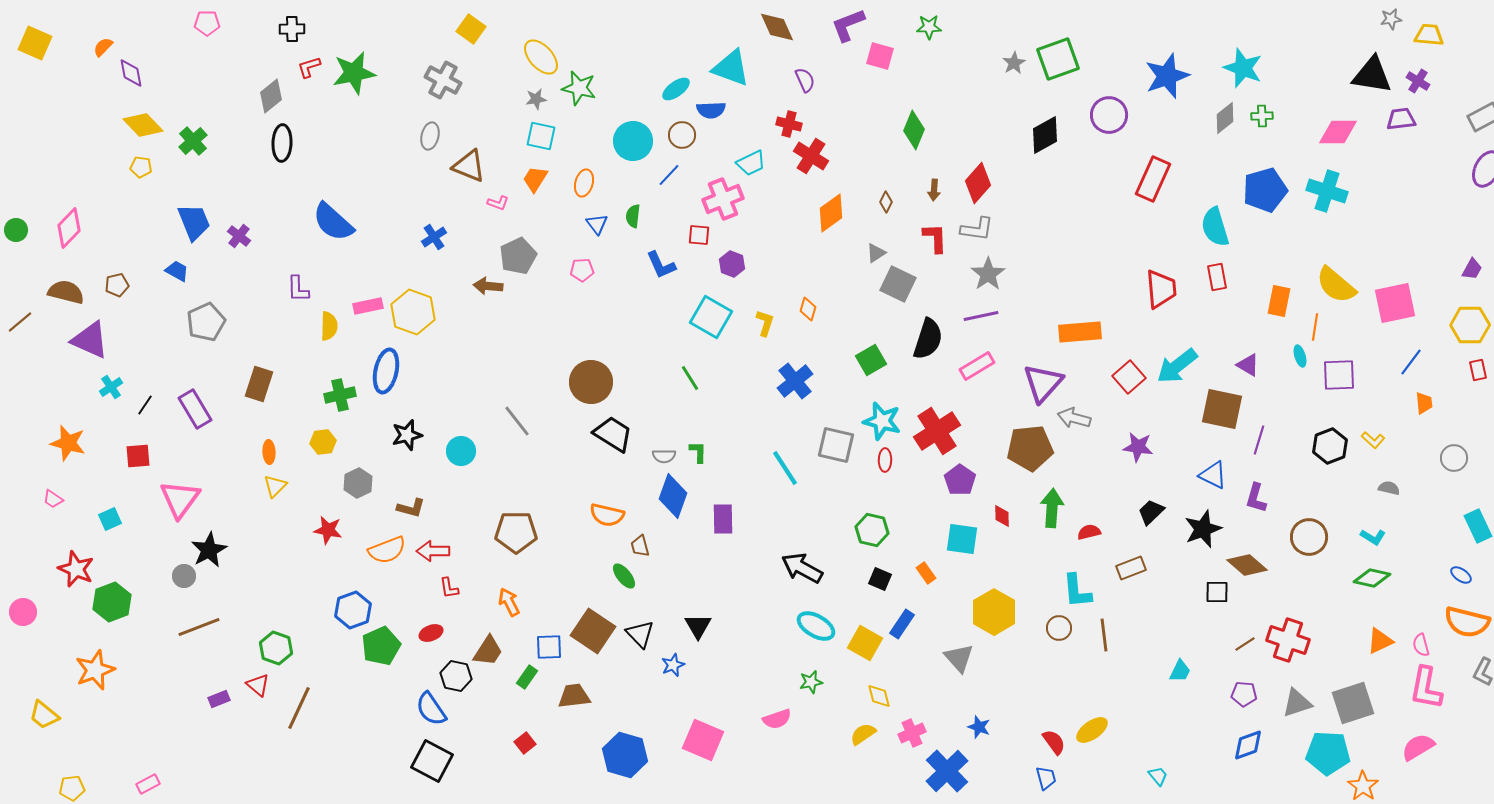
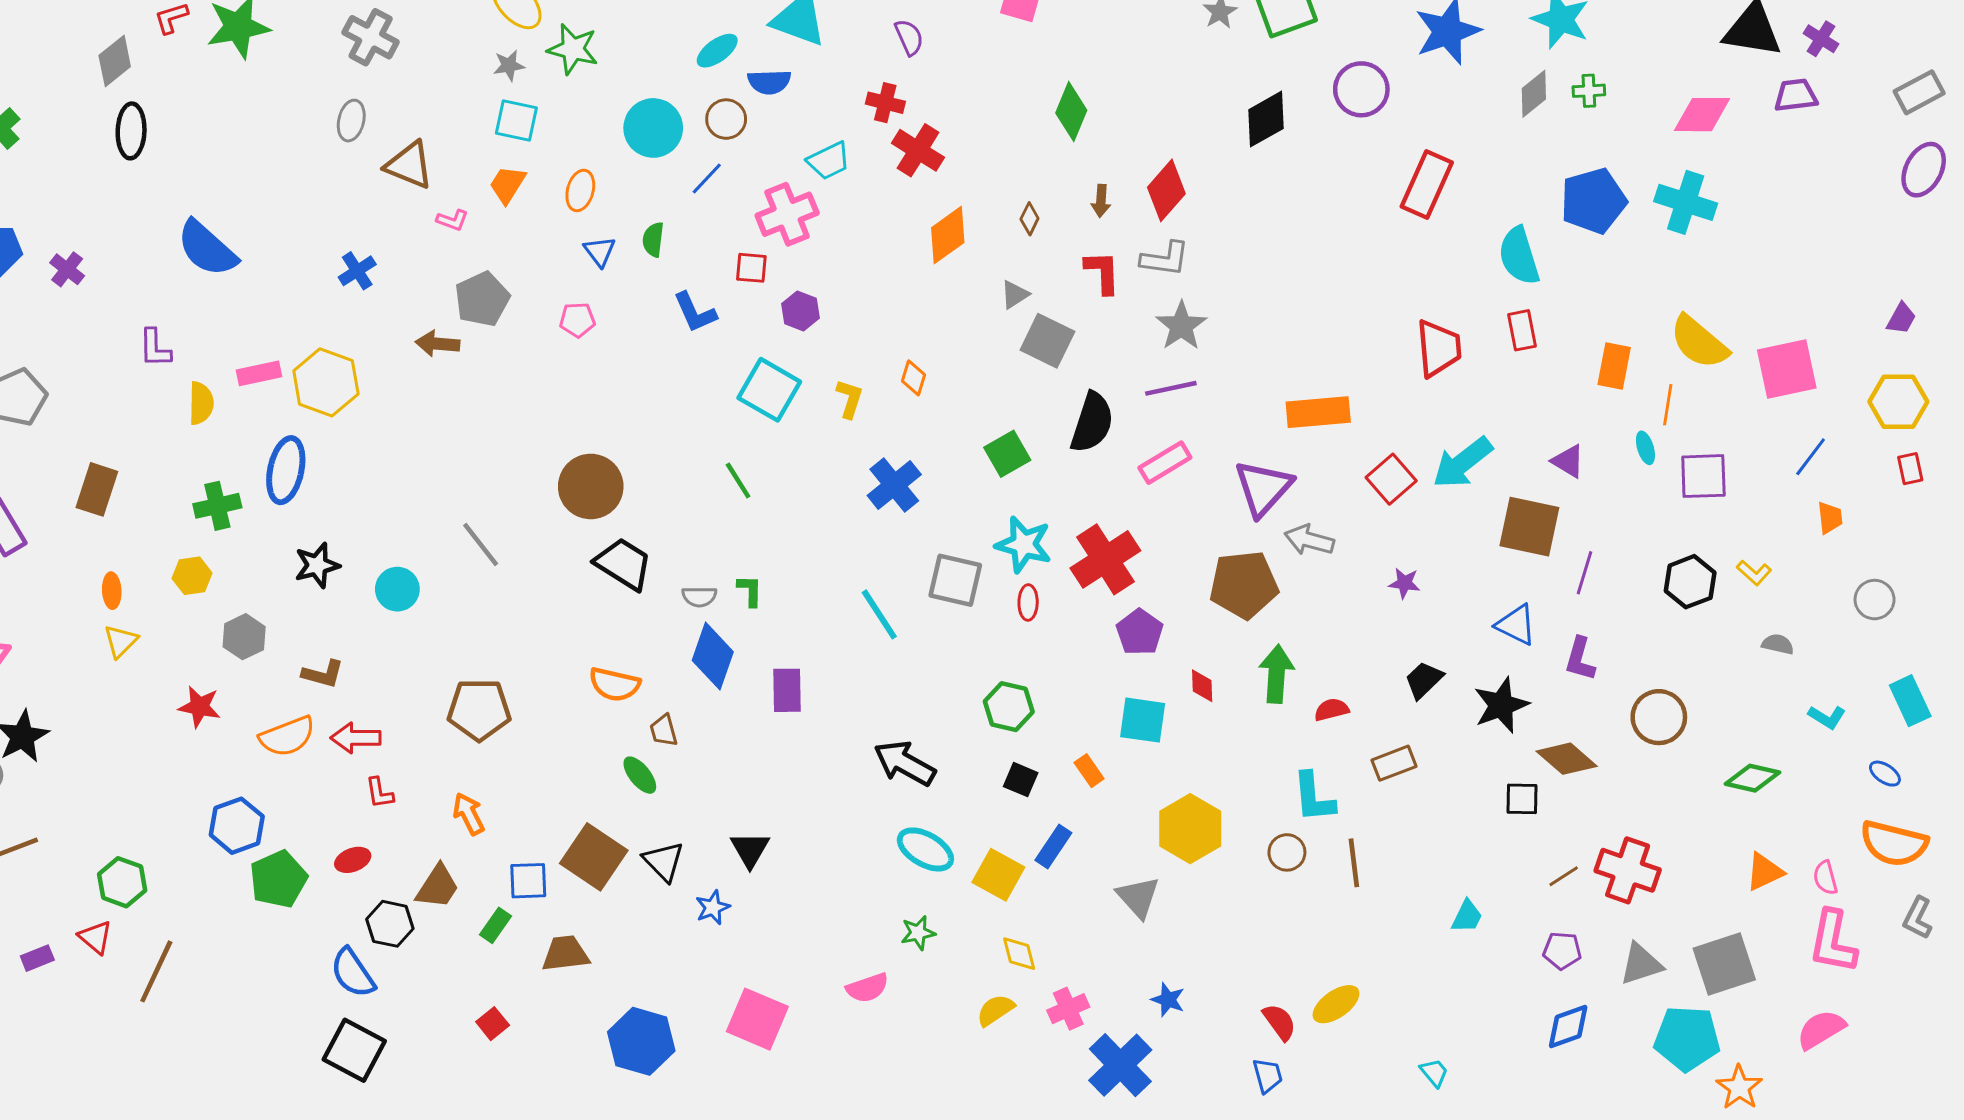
purple star: (1138, 447) -> (1404, 583), size x0.7
cyan L-shape: (1373, 537) -> (1827, 717), moved

